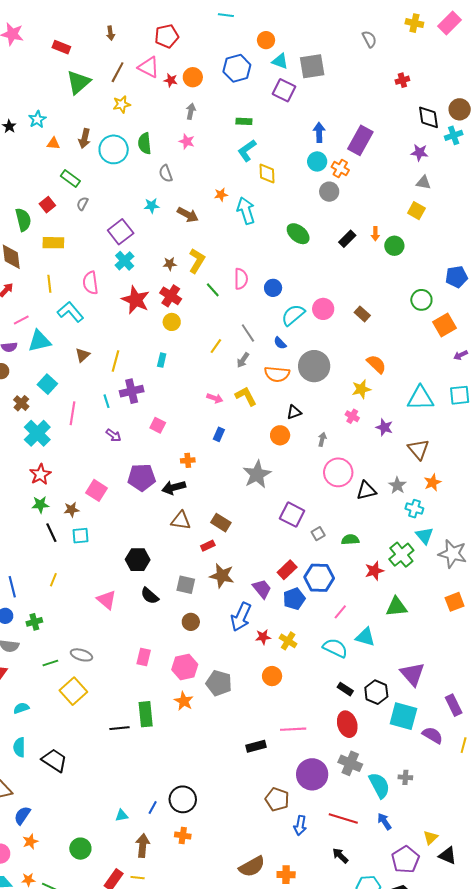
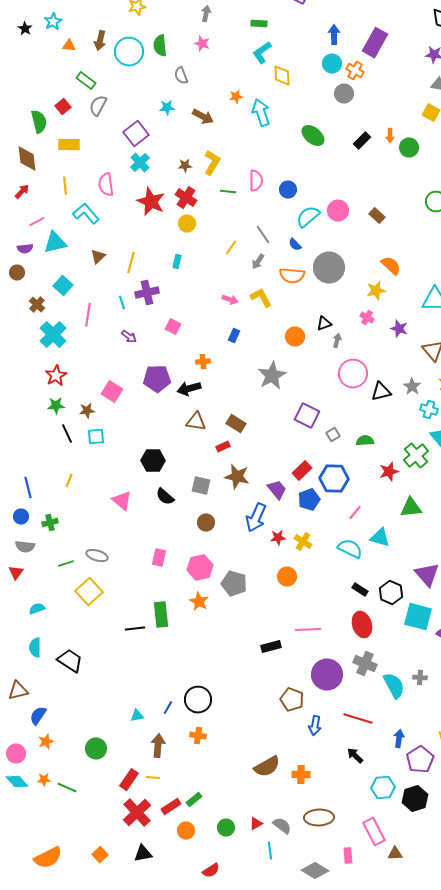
gray semicircle: (82, 204) -> (98, 106), size x1.5
green line: (213, 290) -> (228, 192), turned -42
black triangle: (294, 412) -> (324, 324), moved
blue arrow: (384, 821) -> (399, 739), moved, turned 42

